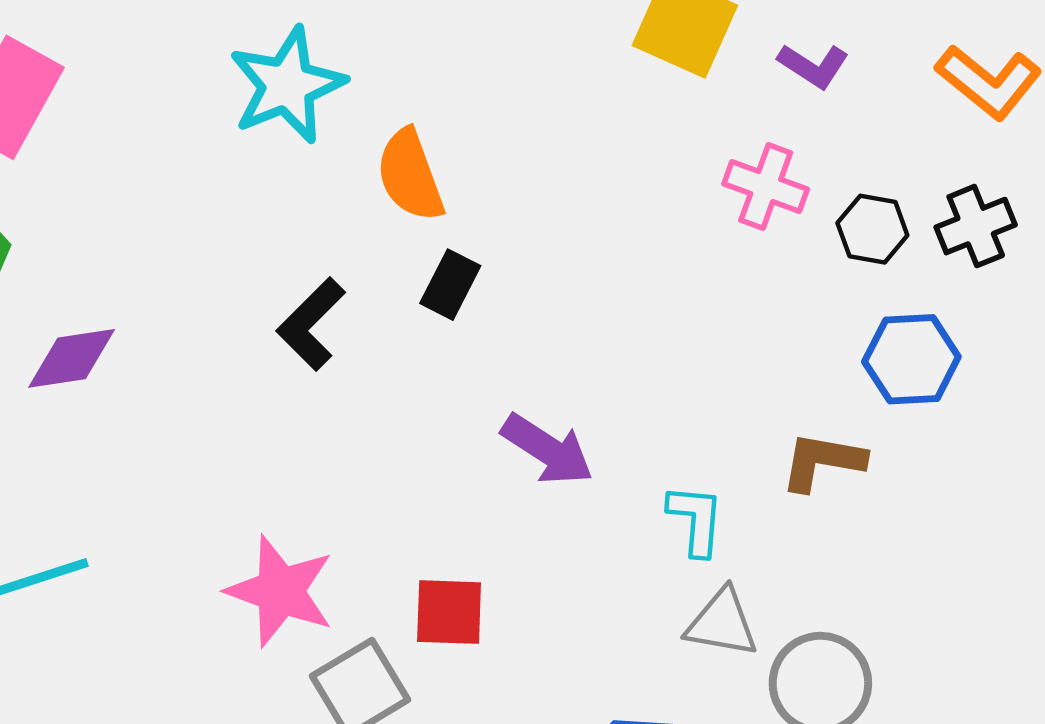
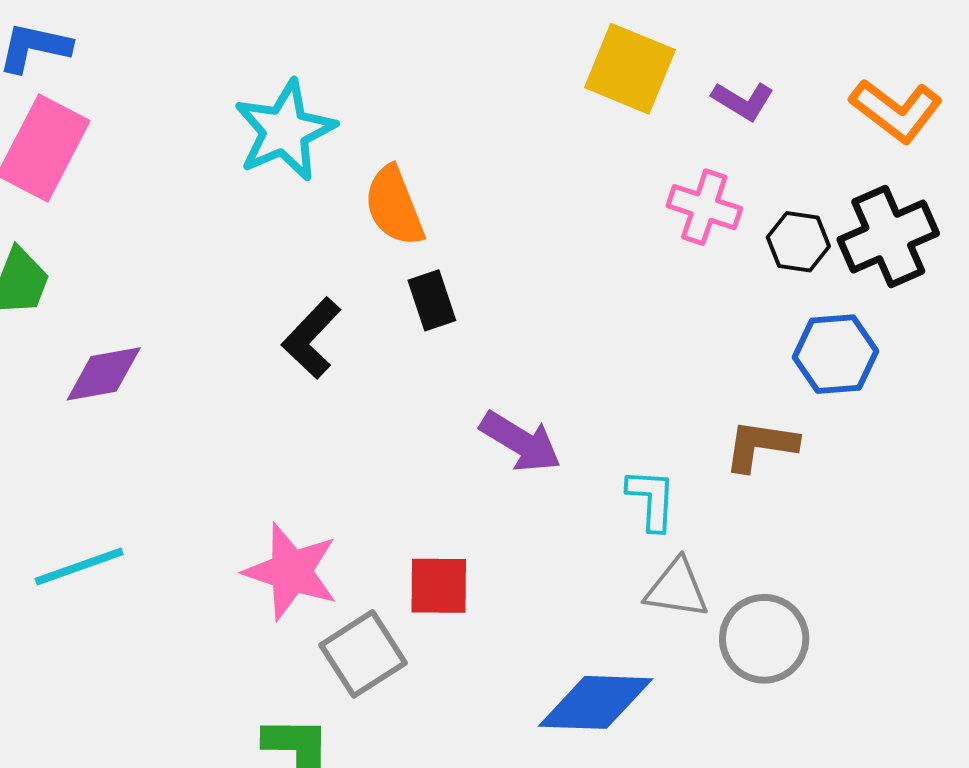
black cross: (976, 226) -> (888, 237), size x1.4
black rectangle: (450, 285) -> (432, 300), turned -44

